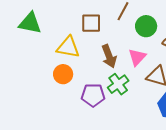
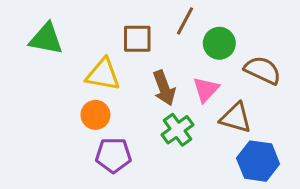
purple pentagon: (93, 95) -> (113, 155), moved

